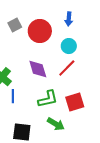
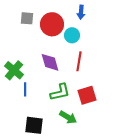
gray square: (15, 25) -> (27, 18), turned 32
cyan circle: (69, 46) -> (72, 35), moved
red line: (67, 68) -> (79, 61), turned -36

